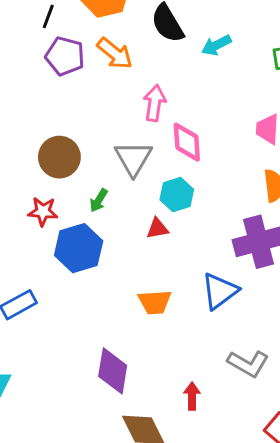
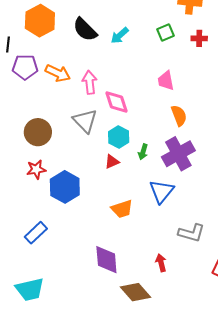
orange arrow: (115, 53) -> (58, 73), moved
green arrow: (99, 200) -> (143, 152), moved

